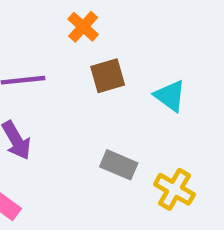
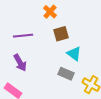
cyan triangle: (170, 96) -> (74, 54), moved

